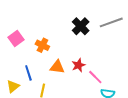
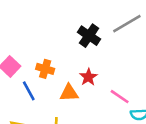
red star: (79, 65) -> (88, 77), moved
blue line: (28, 73) -> (29, 91), moved

